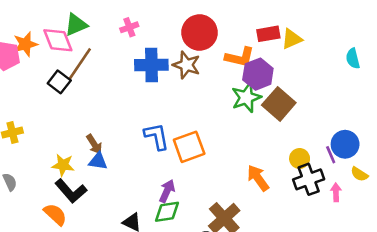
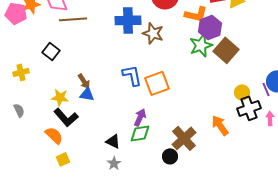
brown line: (80, 64) -> (73, 19), turned 52
brown star: (187, 65) -> (153, 33), moved
black square: (59, 82) -> (51, 51), moved
orange arrow: (258, 178) -> (220, 125), moved

